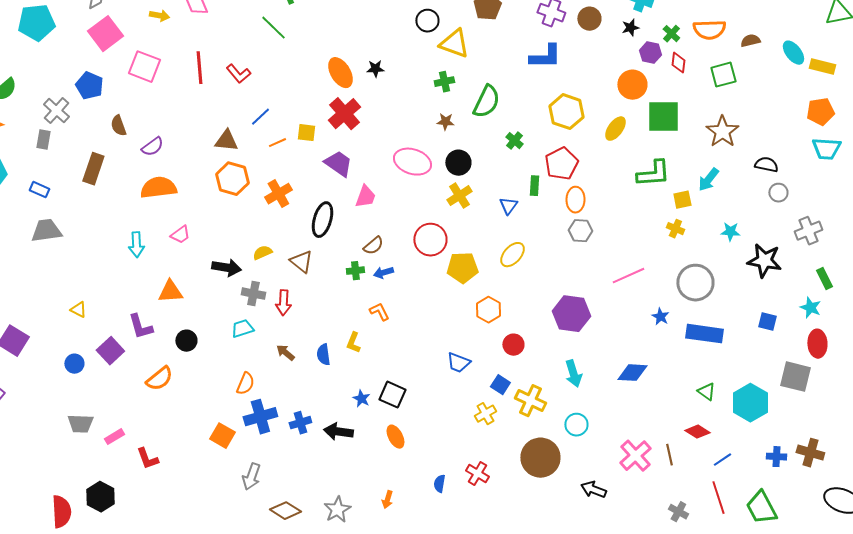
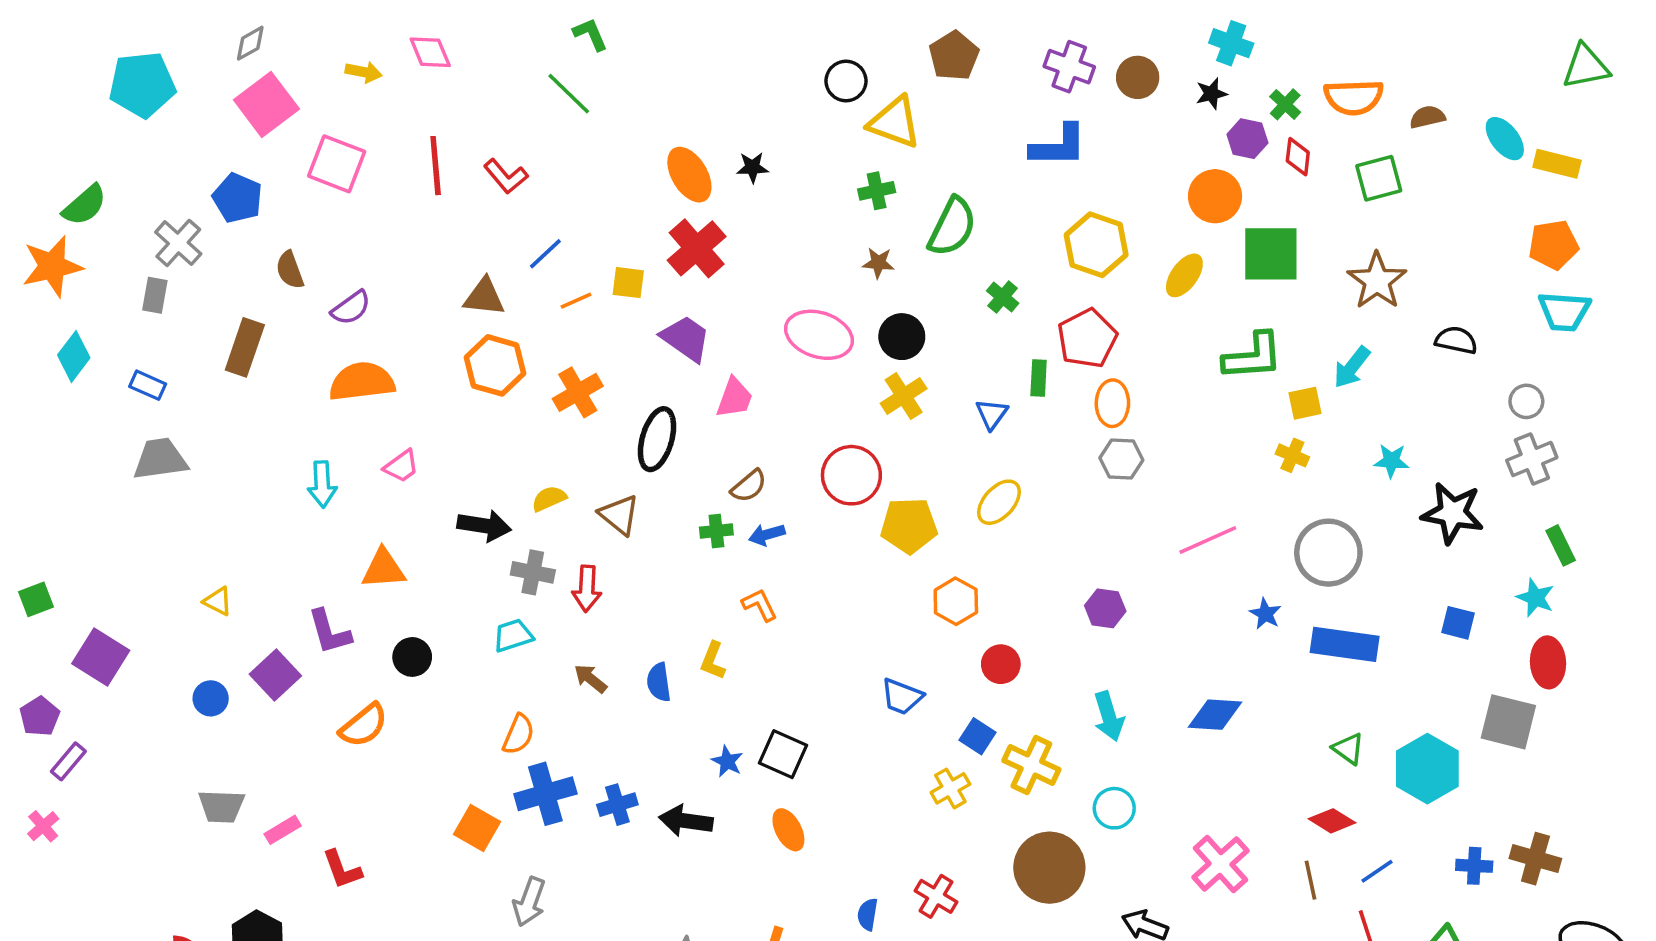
gray circle: (778, 193) -> (1526, 401), moved
purple hexagon: (571, 314) -> (1105, 608), size x0.6
brown line: (669, 455) -> (1310, 880), moved

